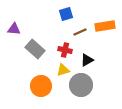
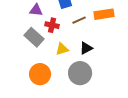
purple triangle: (14, 29) -> (36, 10), moved
red cross: (65, 50) -> (52, 25), moved
yellow triangle: (63, 70) -> (62, 49), moved

